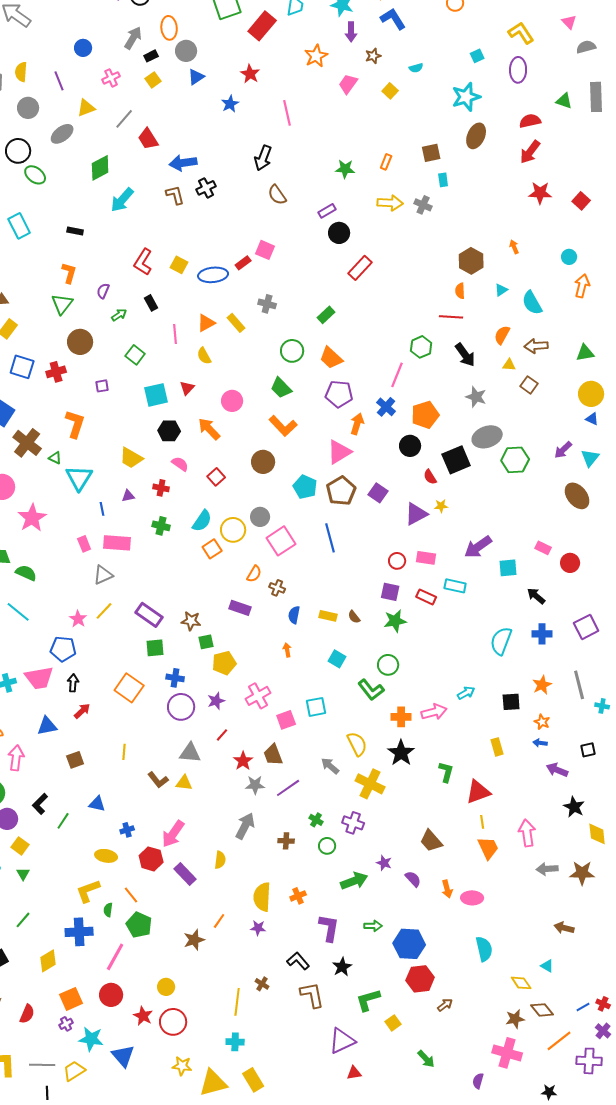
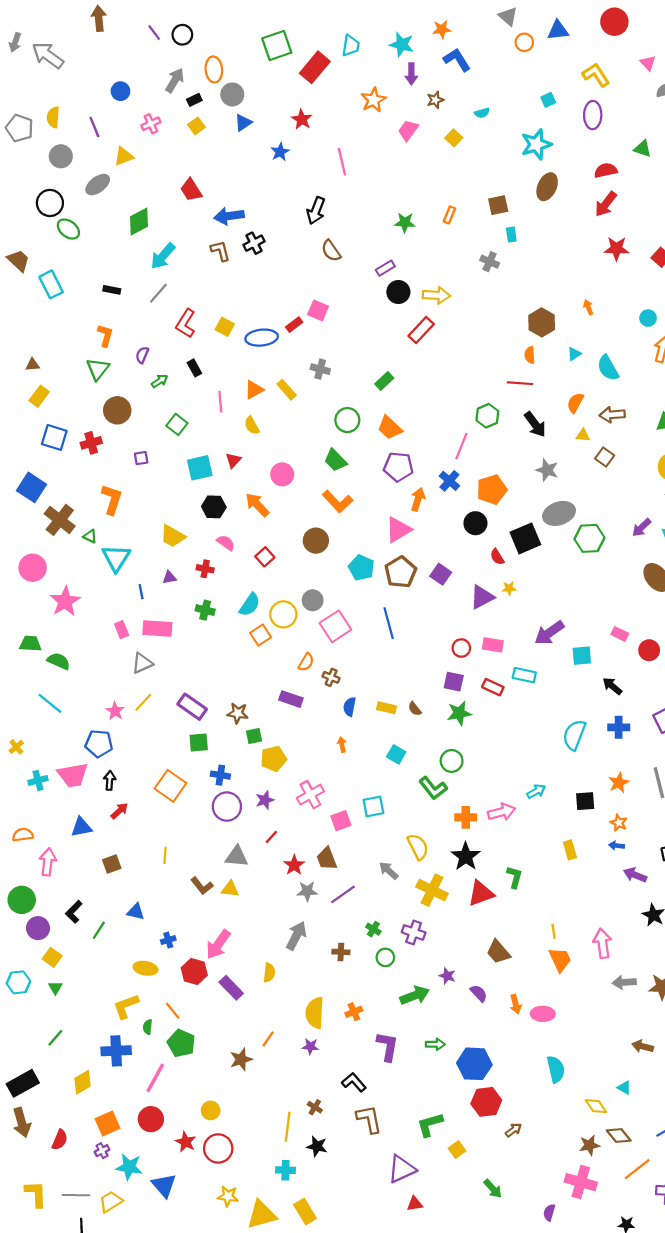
gray line: (124, 119) -> (158, 293), moved
yellow arrow: (390, 203) -> (436, 295), moved
red triangle: (478, 792) -> (481, 893), moved
black star: (342, 967) -> (317, 1146), moved, turned -30

